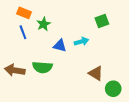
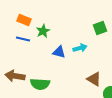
blue line: (23, 32) -> (23, 39), turned -56
green semicircle: (42, 67) -> (40, 84), moved

